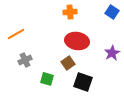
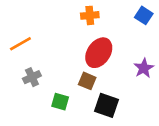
red ellipse: (77, 41) -> (99, 53), turned -65
brown square: (68, 63) -> (87, 81), turned -32

